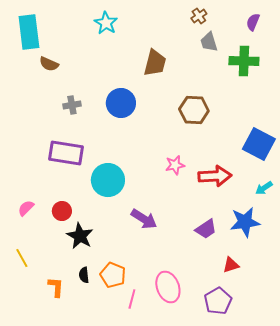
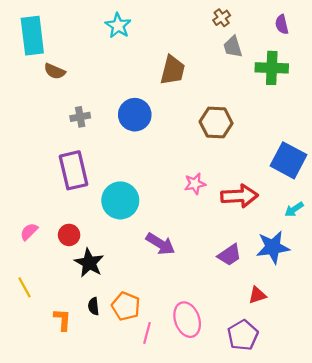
purple semicircle: (253, 22) -> (282, 24), turned -36
purple rectangle: (66, 153) -> (74, 170), turned 68

